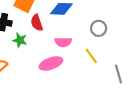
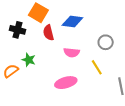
green star: (20, 40) -> (29, 60), moved
pink ellipse: (51, 63) -> (66, 83), moved

